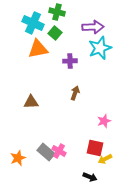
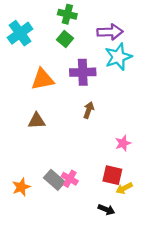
cyan cross: (33, 23) -> (20, 33), moved, turned 30
orange triangle: (38, 49) -> (43, 79), moved
purple cross: (70, 61) -> (83, 72), size x1.5

